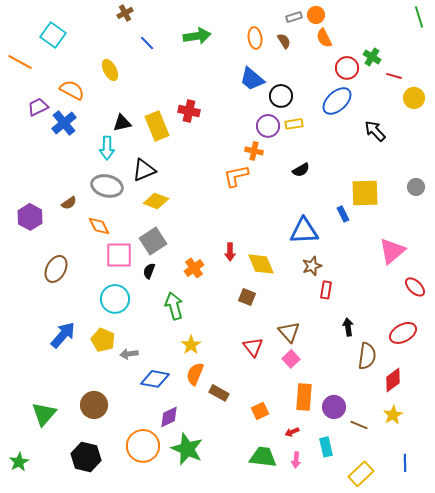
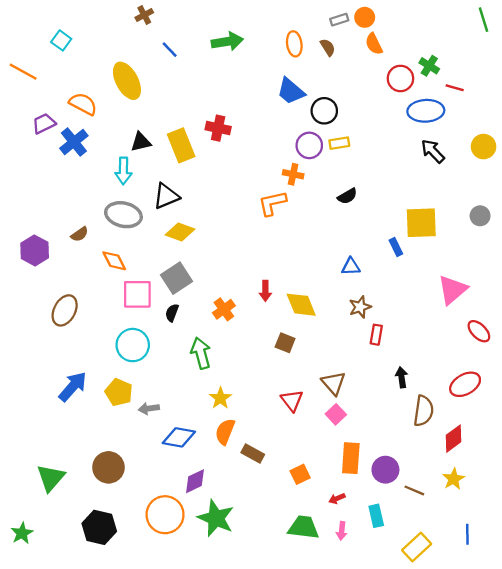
cyan square: (53, 35) -> (61, 40), size x0.7
yellow ellipse: (110, 70) -> (127, 81), size x1.5
yellow circle: (414, 98) -> (484, 147), moved
blue ellipse: (337, 101) -> (426, 111), moved, turned 40
blue triangle: (304, 231) -> (351, 267), size x0.6

